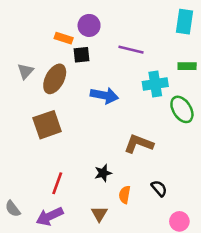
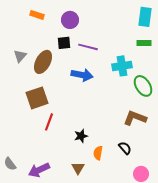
orange rectangle: (64, 38) -> (37, 15), moved
purple line: (131, 50) -> (88, 47), moved
green rectangle: (187, 66) -> (144, 43), moved
brown L-shape: (139, 144) -> (135, 118), moved
red line: (57, 183) -> (49, 122), moved

